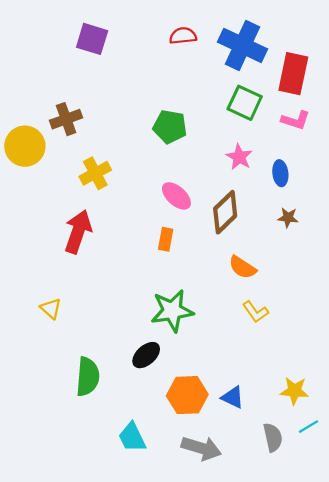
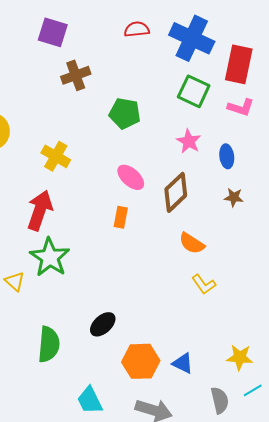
brown cross: (66, 119) -> (76, 75), moved
yellow cross: (95, 173) -> (56, 156), turned -32
green star: (172, 311) -> (50, 257), moved, turned -30

